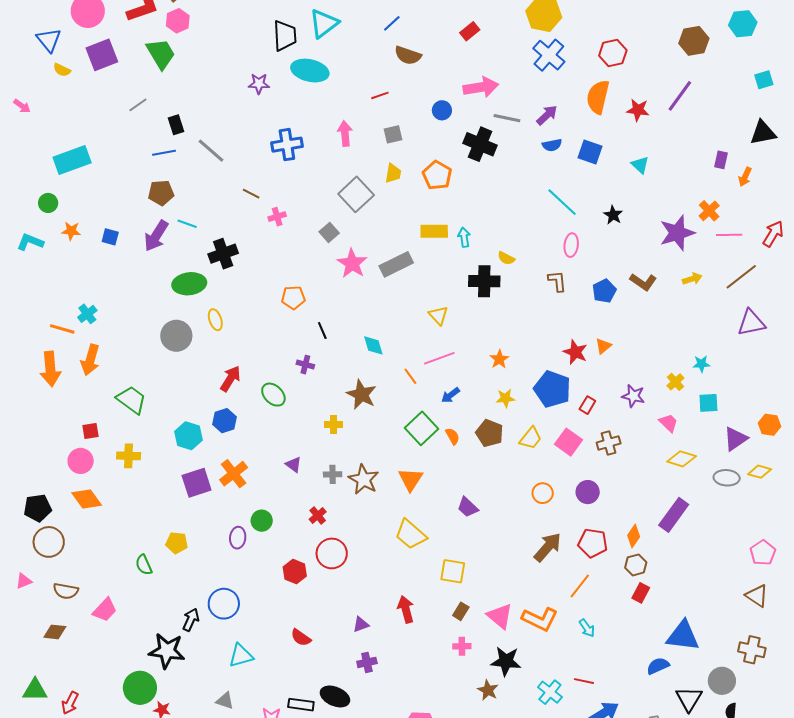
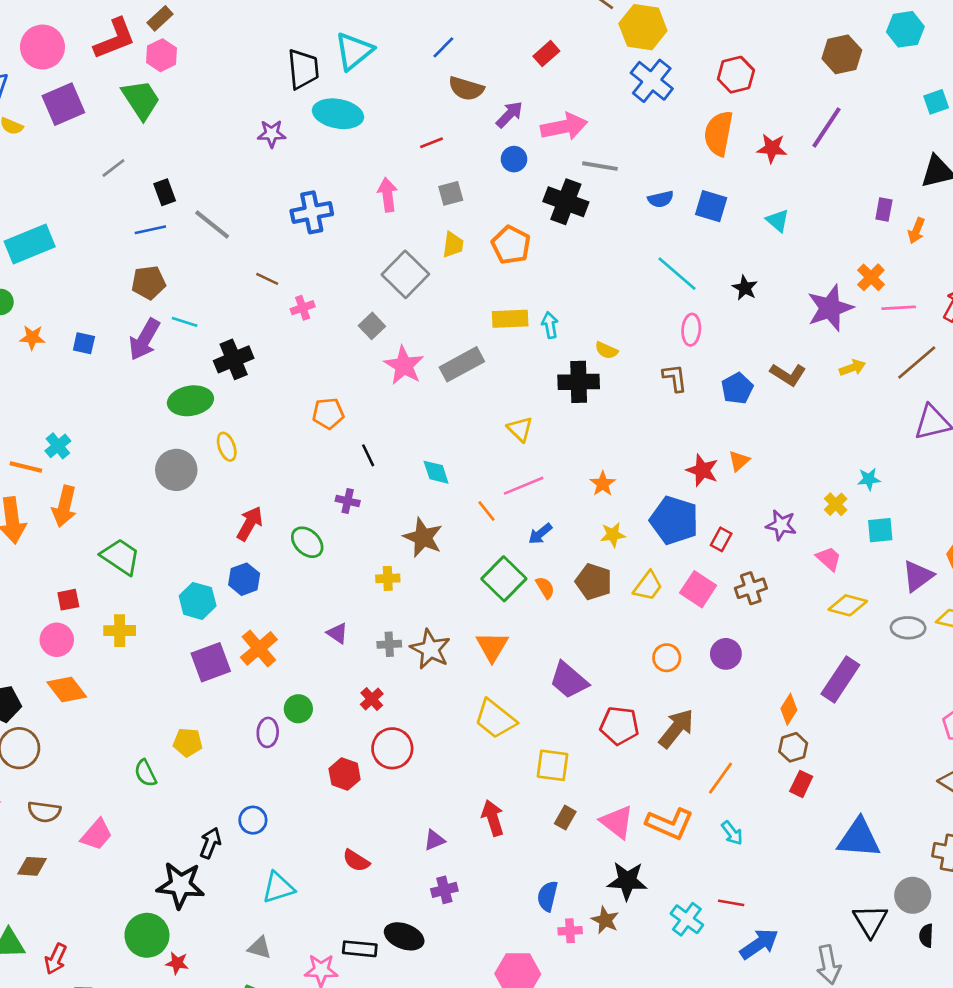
purple arrow: (547, 115) -> (509, 114), moved
purple trapezoid: (468, 507) -> (569, 680), size x1.4
red pentagon: (593, 543) -> (619, 726), moved
blue circle: (224, 604) -> (253, 820), size x0.7
pink cross: (462, 646) -> (570, 931), moved
blue semicircle: (658, 666) -> (547, 896), moved, turned -50

